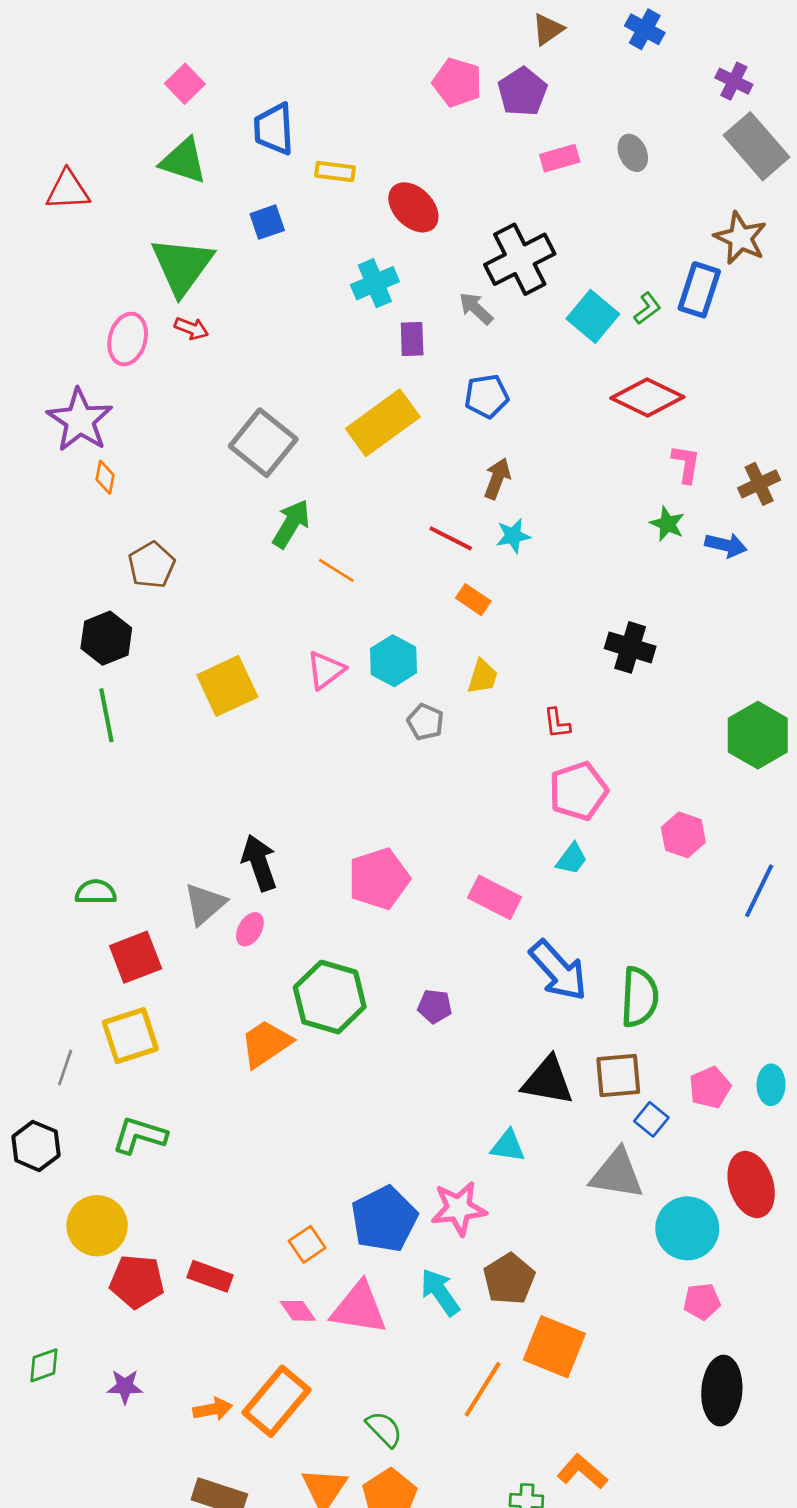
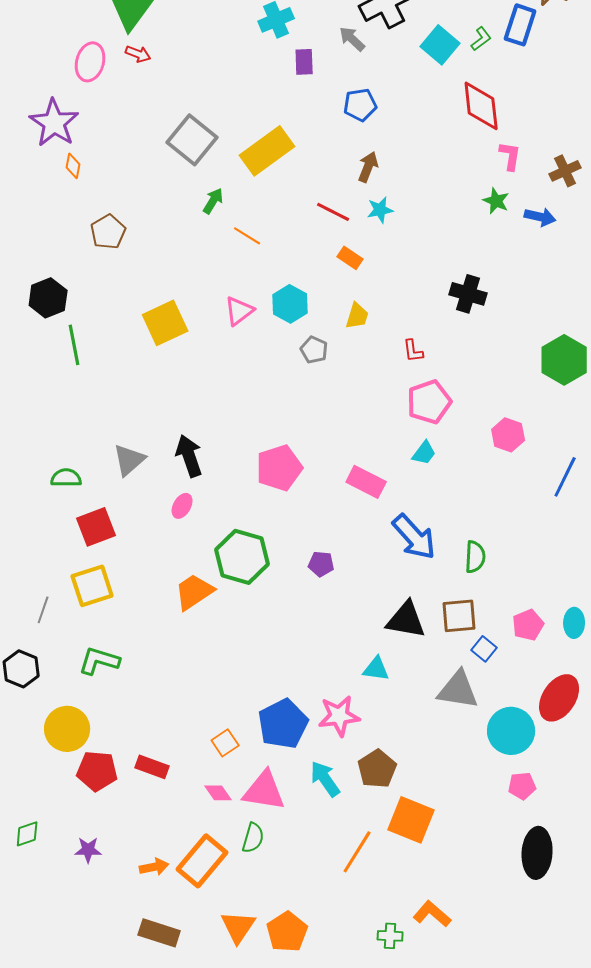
red diamond: (647, 397) -> (481, 106), turned 58
yellow rectangle: (383, 423) -> (267, 151), moved
green arrow: (291, 524) -> (213, 201), size x0.7
black hexagon: (106, 638) -> (48, 298), moved
gray triangle: (205, 904) -> (129, 460), moved
green semicircle: (639, 997) -> (475, 557), size x0.7
red ellipse: (751, 1184) -> (559, 698), turned 51
green semicircle: (384, 1429) -> (253, 838), moved, turned 60

